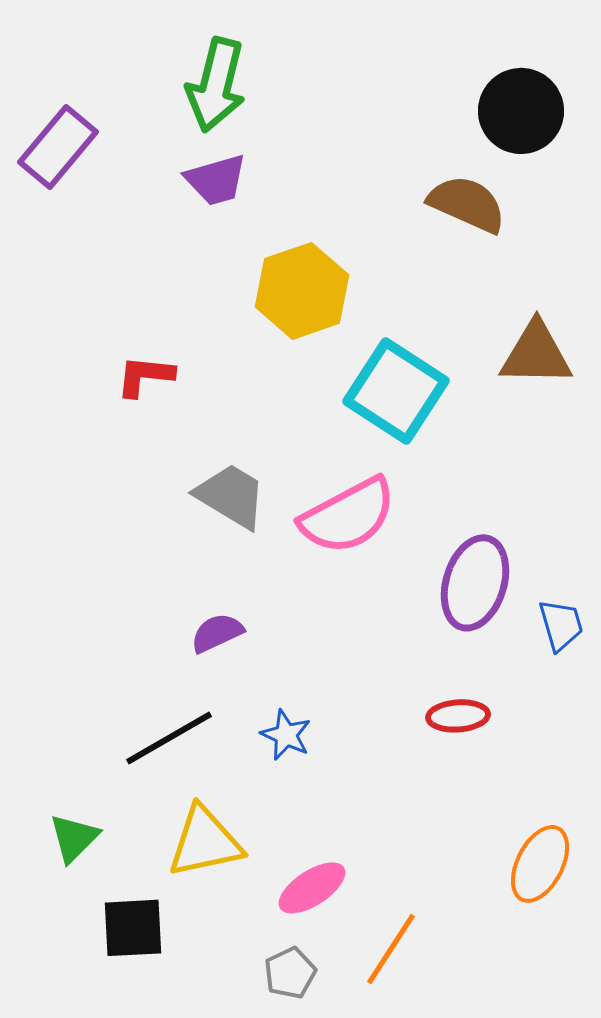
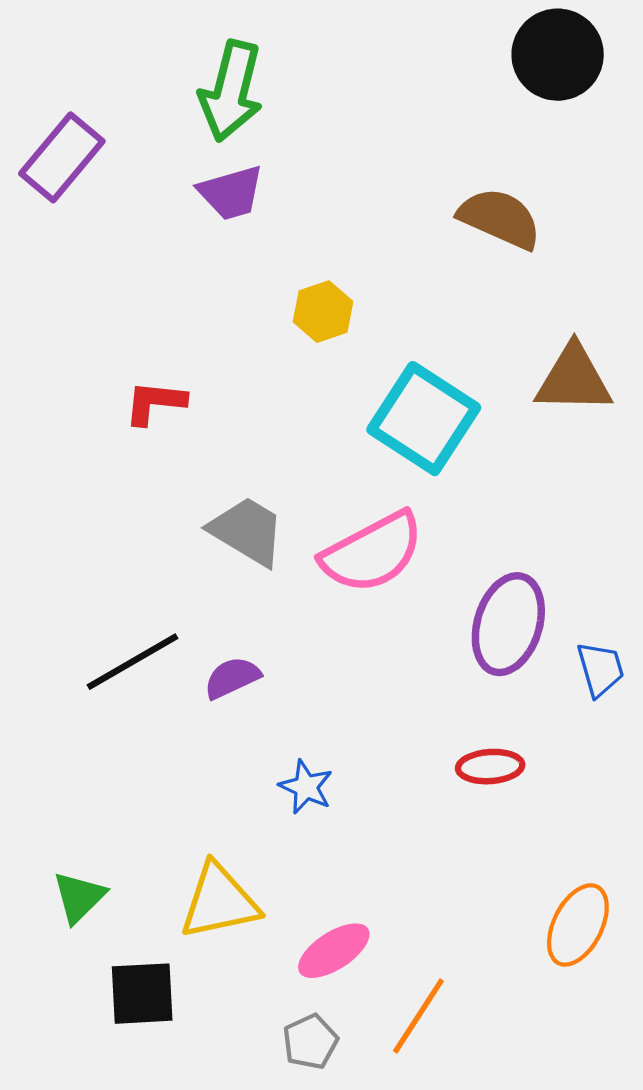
black circle: (521, 111) -> (558, 55), moved
yellow hexagon: (302, 291) -> (323, 312), size x0.6
black line: (169, 738) -> (133, 662), moved

